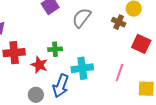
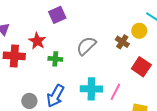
gray semicircle: (81, 18) -> (86, 46), moved
red star: (39, 65) -> (37, 41), moved
cyan cross: (82, 68) -> (91, 89), moved

